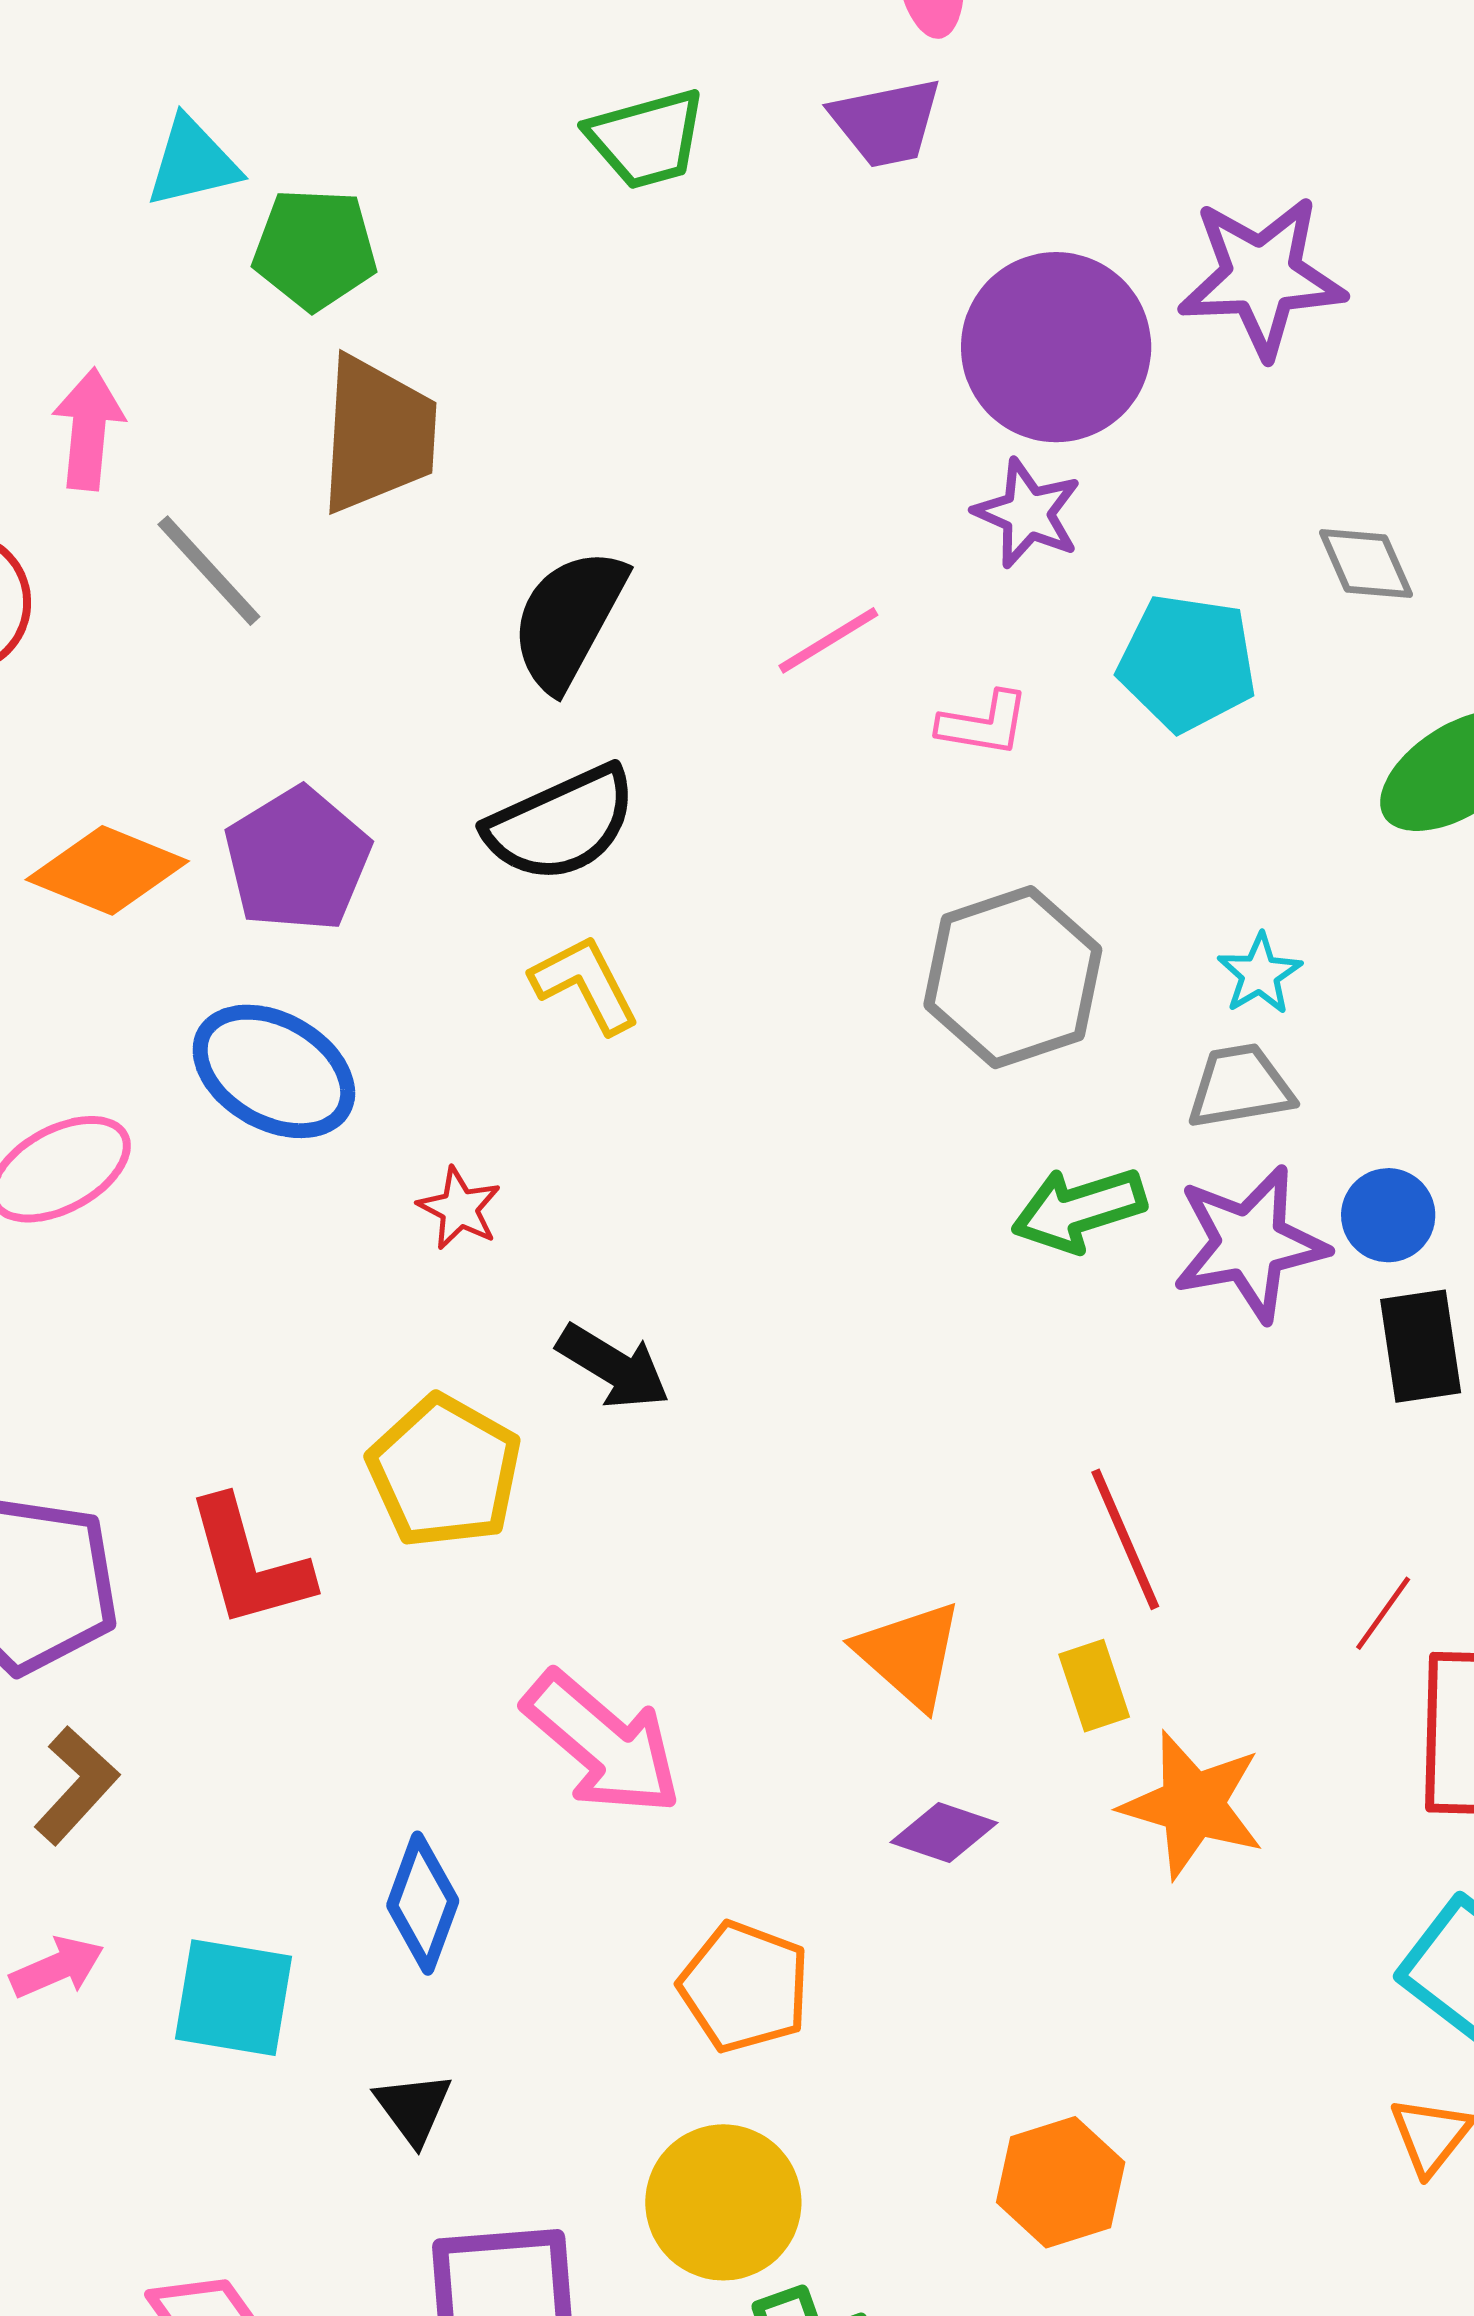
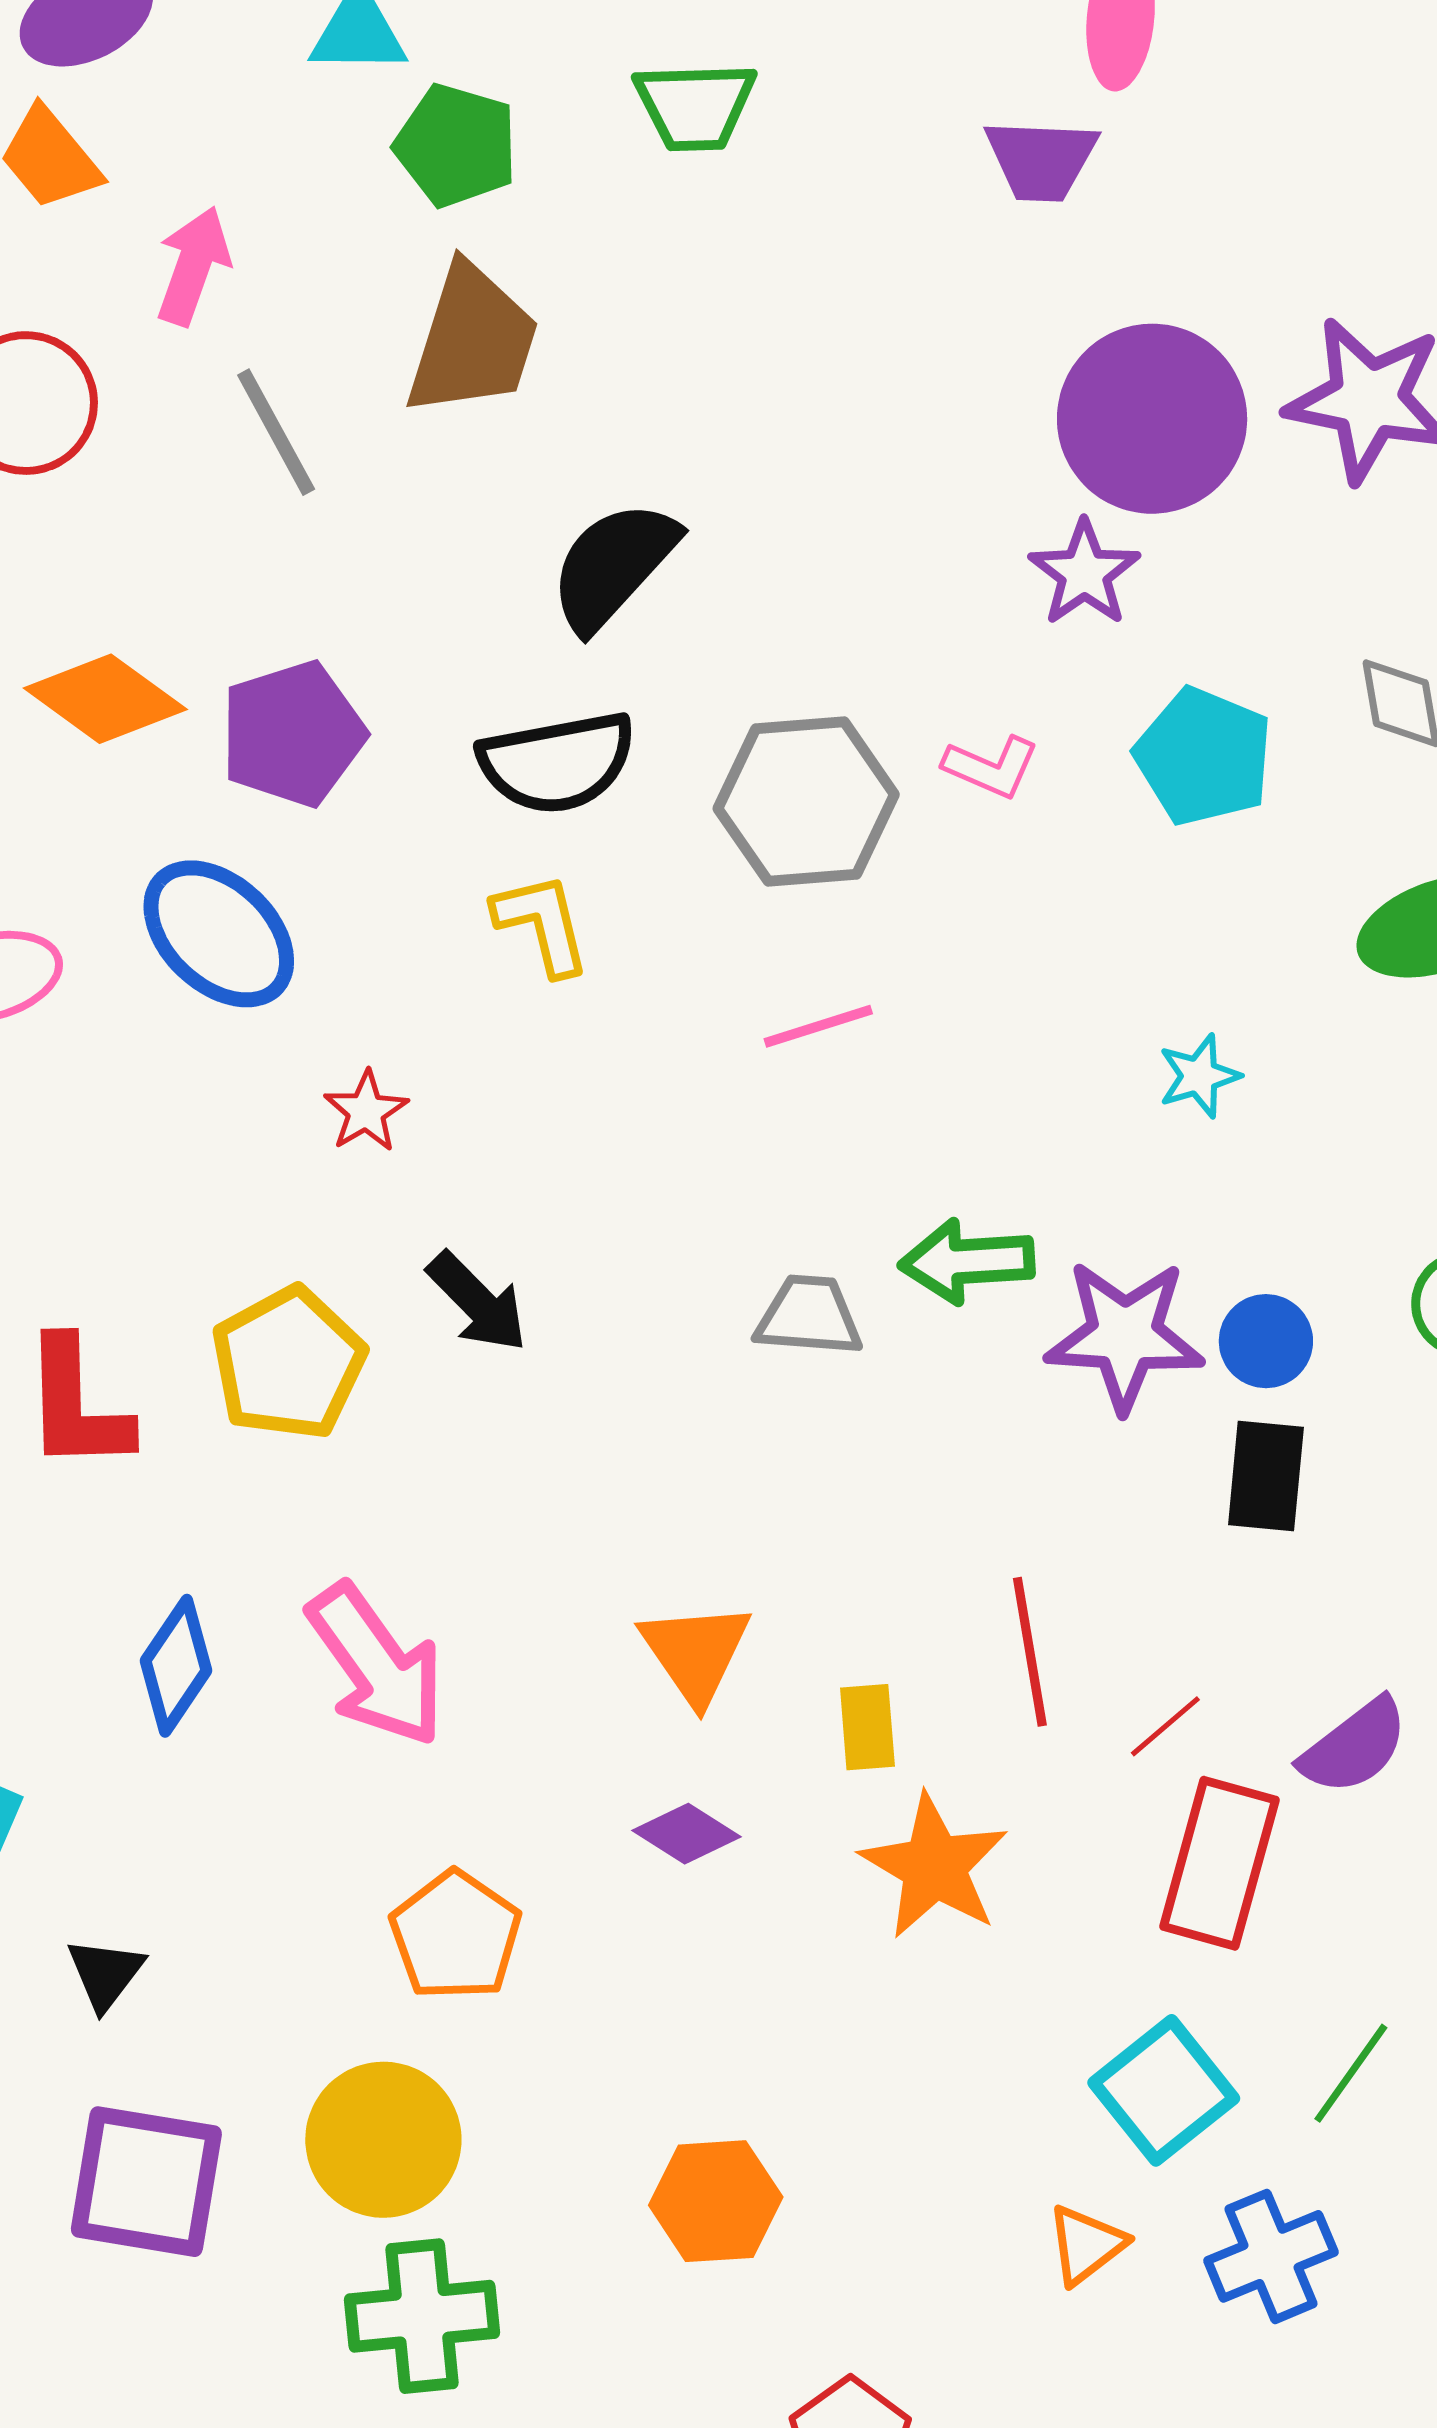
green trapezoid: (646, 139) -> (695, 106), moved
pink line: (828, 640) -> (818, 1026), moved
gray hexagon: (1013, 977) -> (806, 802), moved
gray trapezoid: (1240, 1086) -> (809, 1316), moved
red line: (1125, 1539) -> (1030, 1652), moved
blue diamond: (423, 1903) -> (176, 1666), moved

